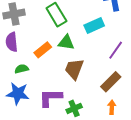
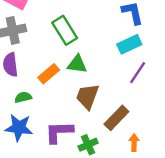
cyan rectangle: (94, 26) -> (129, 44), moved
brown rectangle: (111, 82) -> (116, 118), moved

